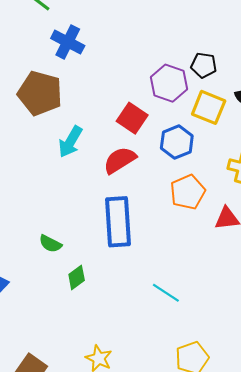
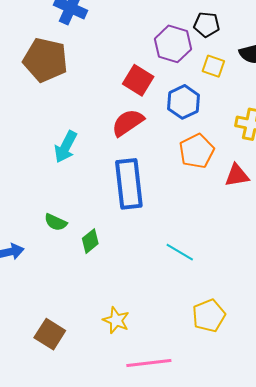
yellow square: (209, 107) -> (213, 66), size x0.7
cyan arrow: (70, 142) -> (66, 147), moved
green semicircle: (50, 244) -> (56, 222), moved

